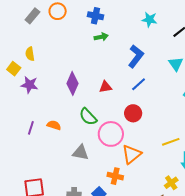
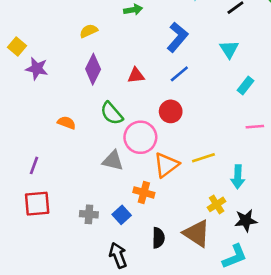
yellow semicircle: (30, 54) -> (89, 31), moved, turned 72
purple line: (31, 128) -> (34, 165), moved
yellow line: (171, 142) -> (203, 158), moved
gray triangle: (81, 153) -> (113, 161), moved

